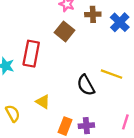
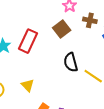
black semicircle: (86, 85) -> (71, 62), moved

